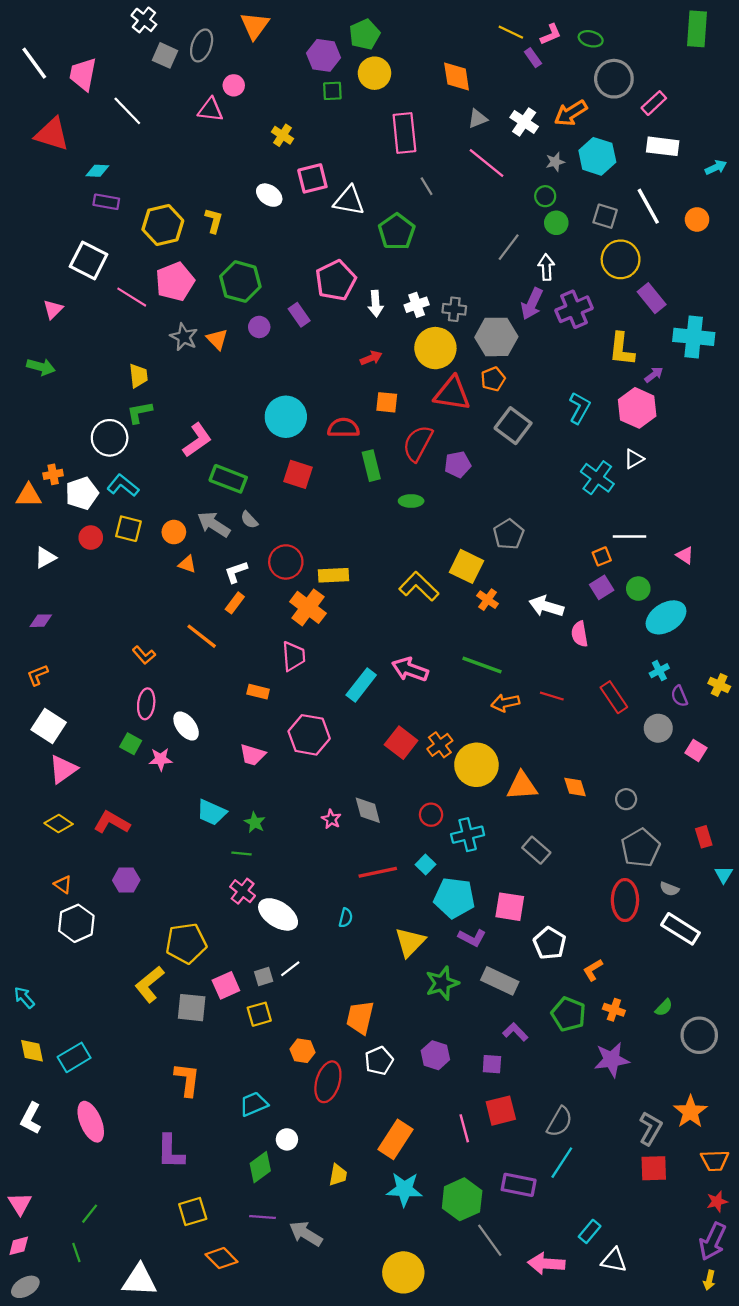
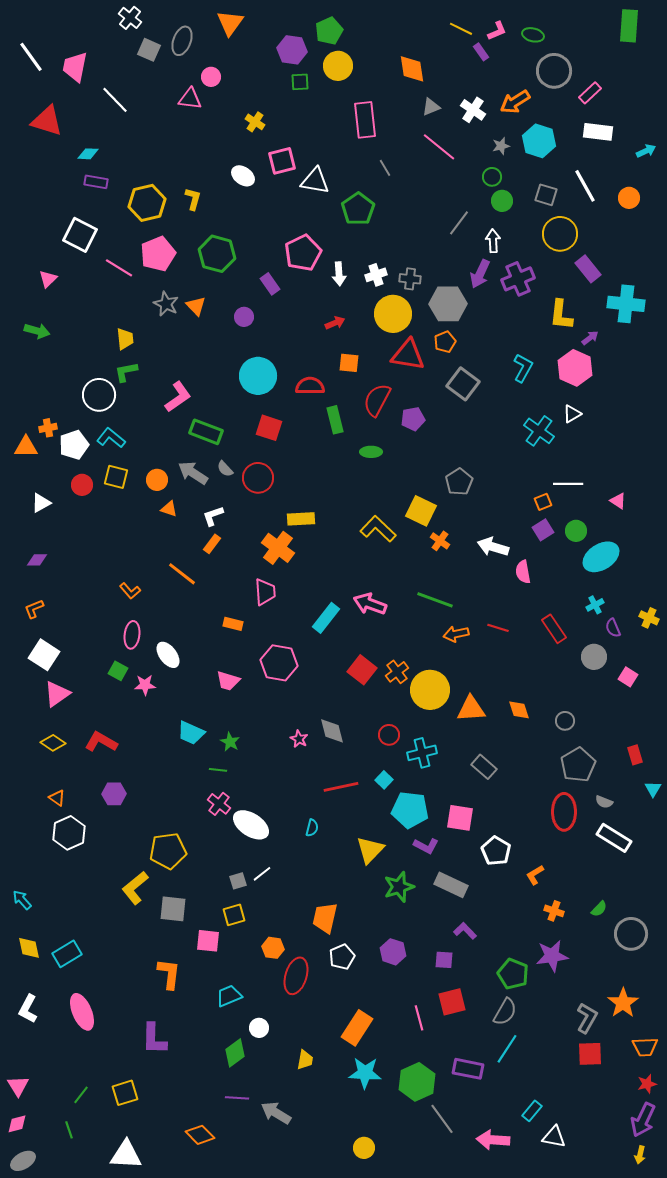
purple circle: (259, 327) -> (244, 317), moved
red circle: (286, 562) -> (258, 478), moved
pink square: (226, 985) -> (208, 941), moved, turned 30
green pentagon: (568, 1014) -> (513, 974), moved
yellow square: (193, 1211) -> (125, 1093), moved
yellow circle: (403, 1272) -> (364, 1148), size x0.6

